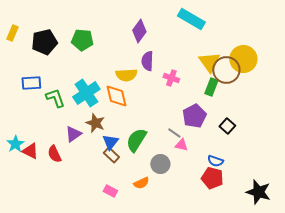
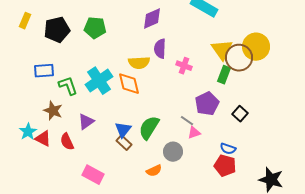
purple diamond: (139, 31) -> (152, 19), turned 30
brown star: (95, 123) -> (53, 111), moved
pink triangle: (181, 145) -> (194, 133), turned -32
pink rectangle: (110, 191) -> (93, 175), moved, size x1.5

